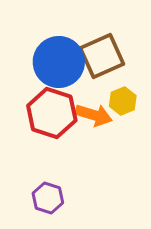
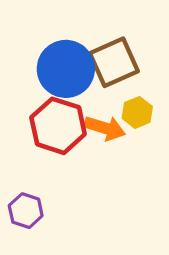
purple hexagon: (48, 198) -> (26, 211), moved

